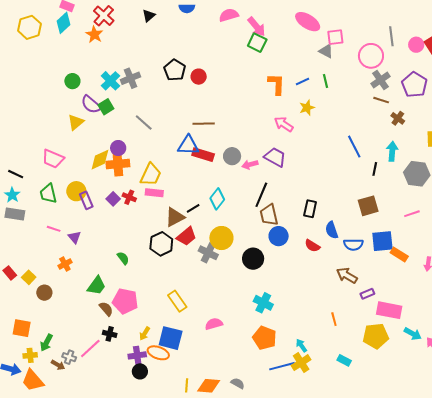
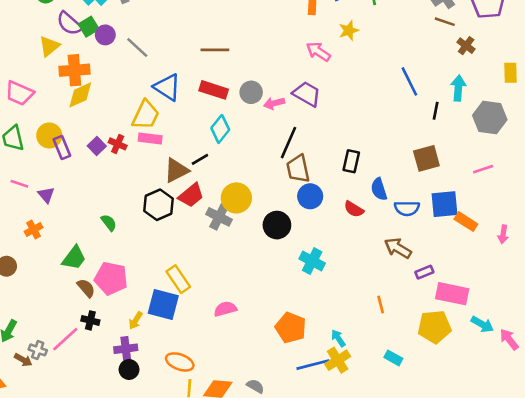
blue triangle: (188, 145) -> (167, 87), moved, turned 30
purple circle: (118, 148) -> (105, 35), moved
orange cross: (118, 164) -> (74, 70), moved
cyan diamond: (217, 199) -> (220, 129), moved
cyan cross: (263, 303) -> (312, 261), moved
blue square: (171, 338) -> (163, 305), moved
orange ellipse: (158, 353) -> (180, 362), moved

